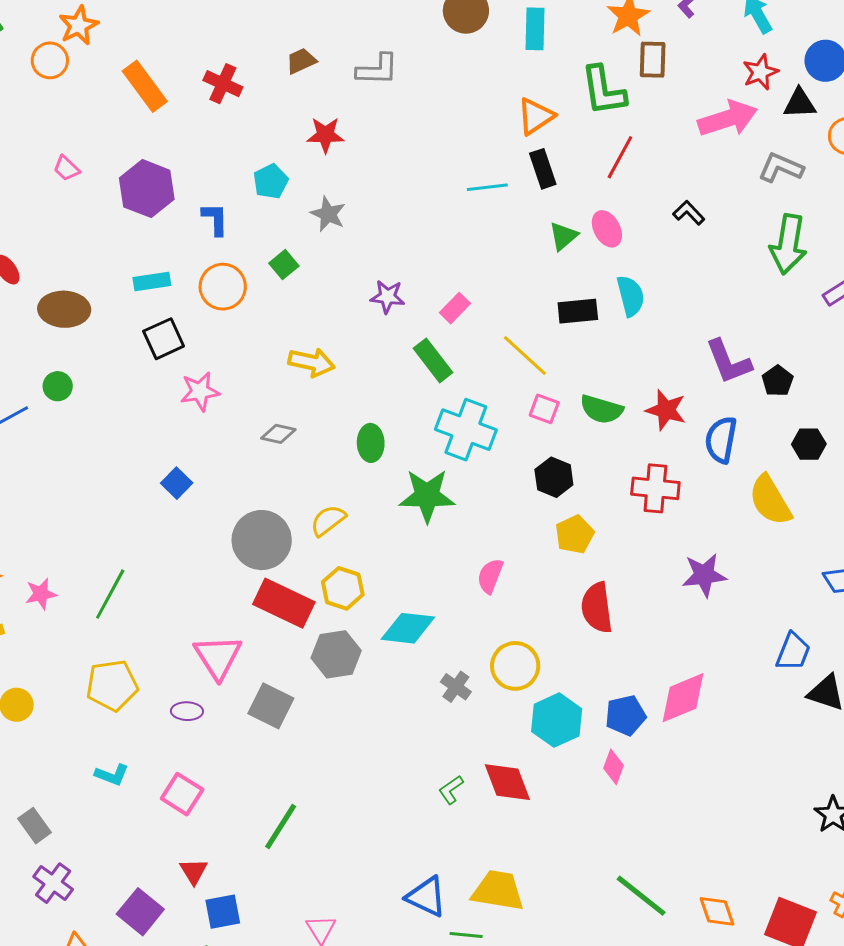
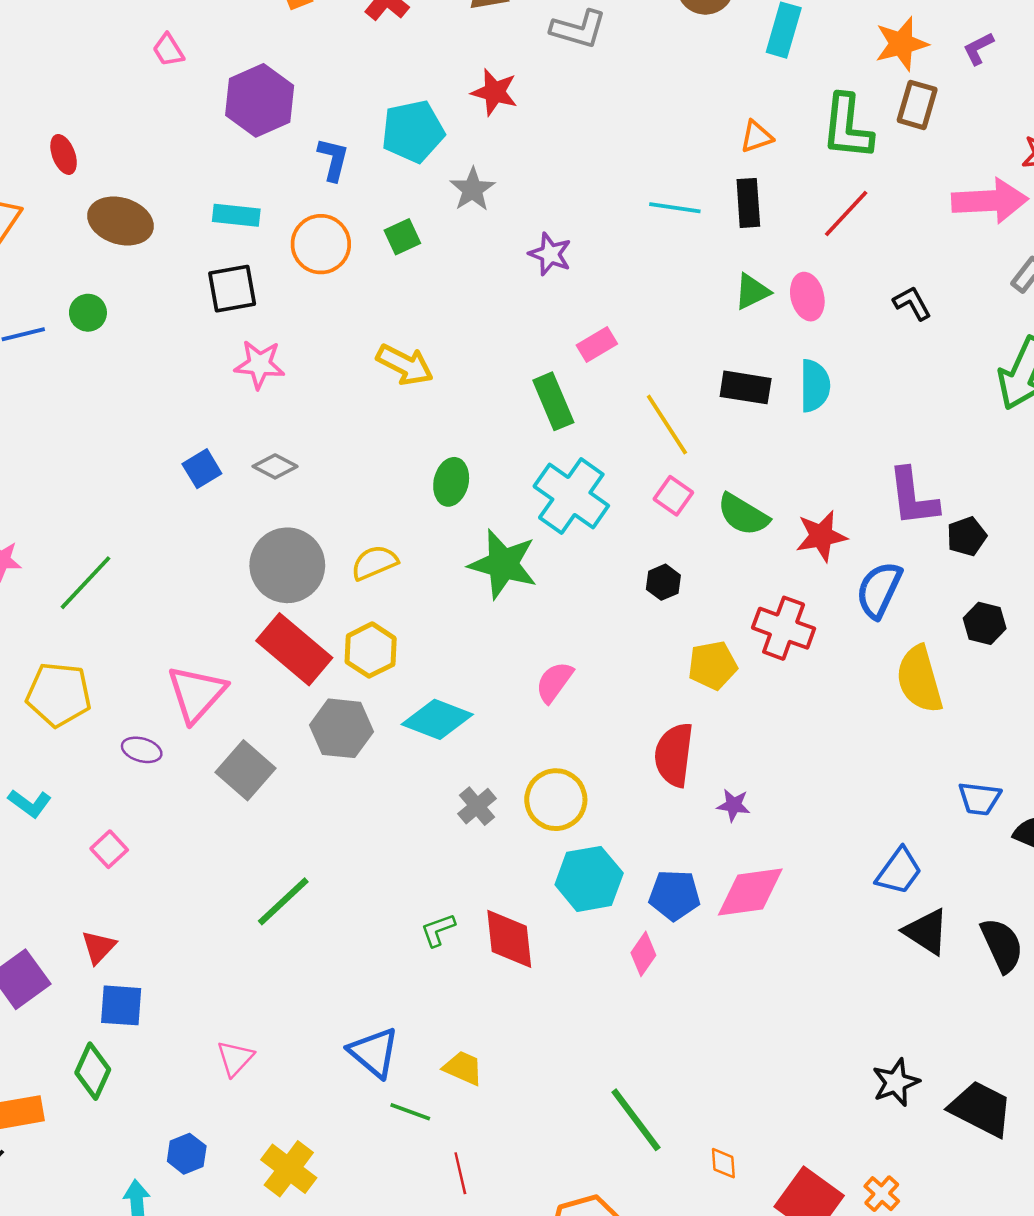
orange triangle: (536, 116) -> (756, 137), size x0.7
cyan pentagon: (271, 181) -> (413, 131), size x1.4
purple star: (387, 297) -> (550, 254), moved
red star: (666, 410) -> (821, 536), turned 30
gray diamond: (278, 434) -> (275, 466), moved
black hexagon: (554, 477) -> (663, 582), size x0.7
yellow pentagon: (575, 534) -> (713, 665), moved
purple star: (704, 575) -> (734, 805), moved, size x0.6
pink square: (182, 794) -> (109, 849), size x0.7
green line: (281, 827) -> (283, 901), moved
yellow trapezoid: (498, 891) -> (463, 1068), size x0.6
orange diamond: (717, 911) -> (723, 1163), size x0.7

